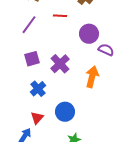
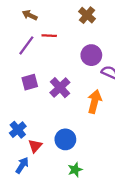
red line: (60, 16) -> (49, 36), moved
blue cross: (38, 89) -> (18, 130), moved

